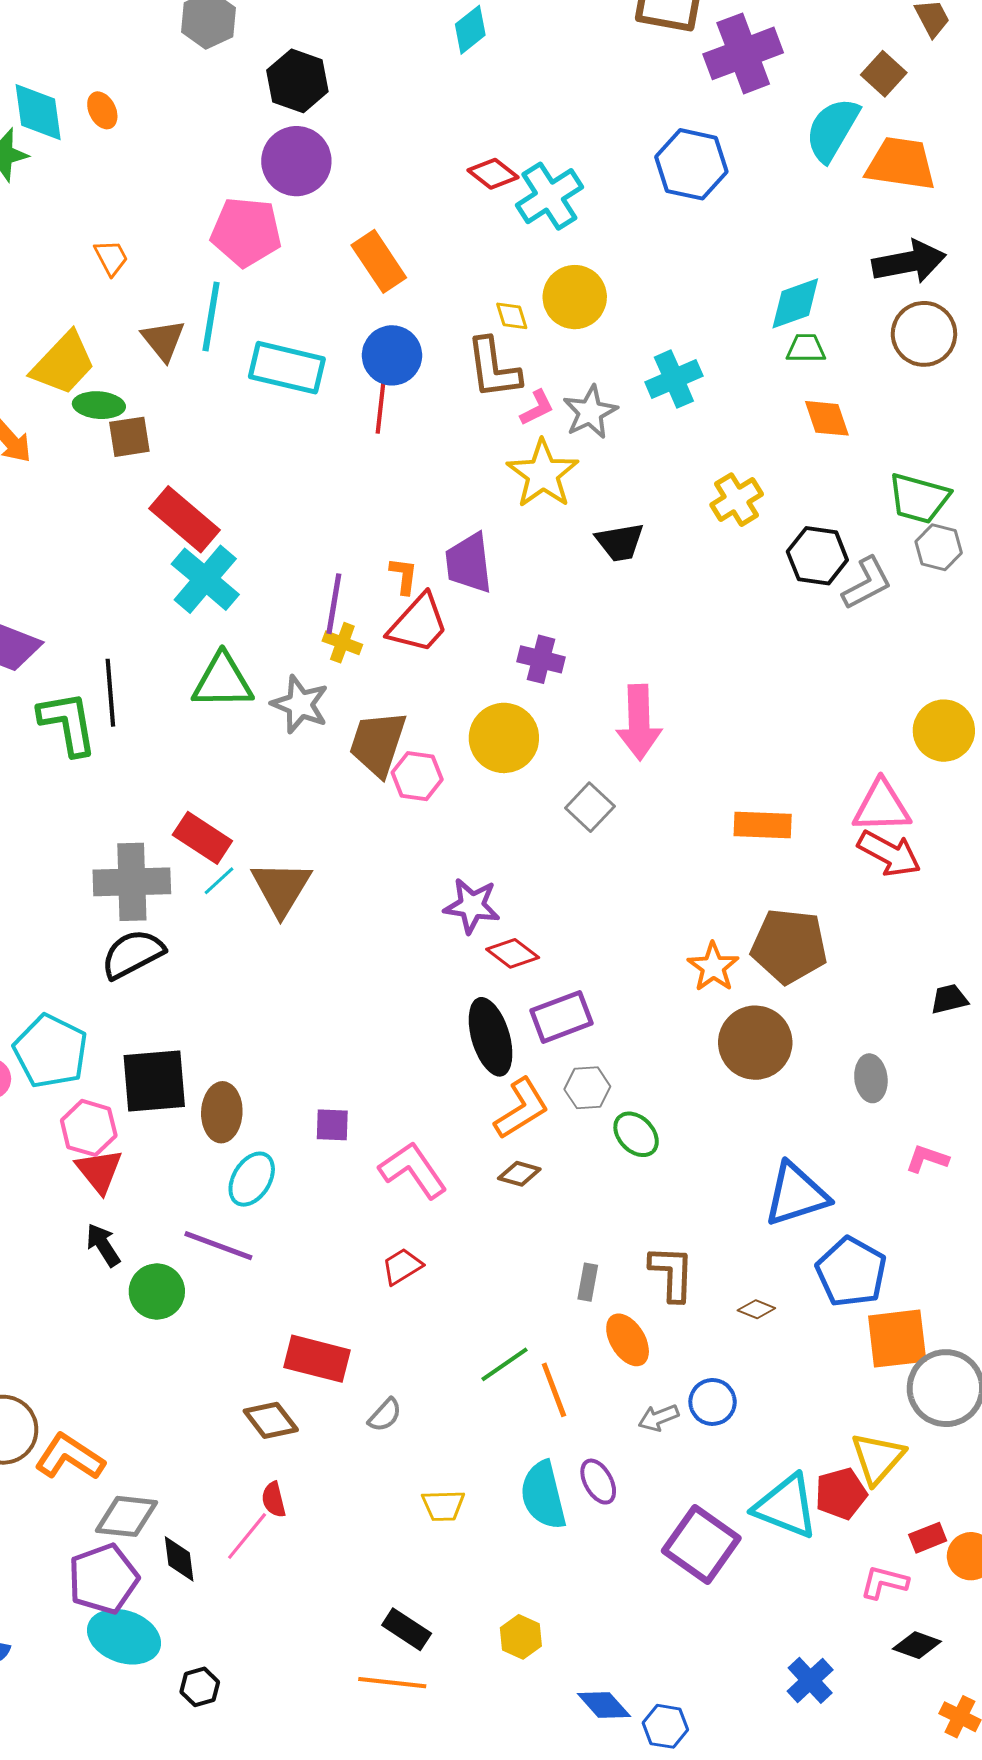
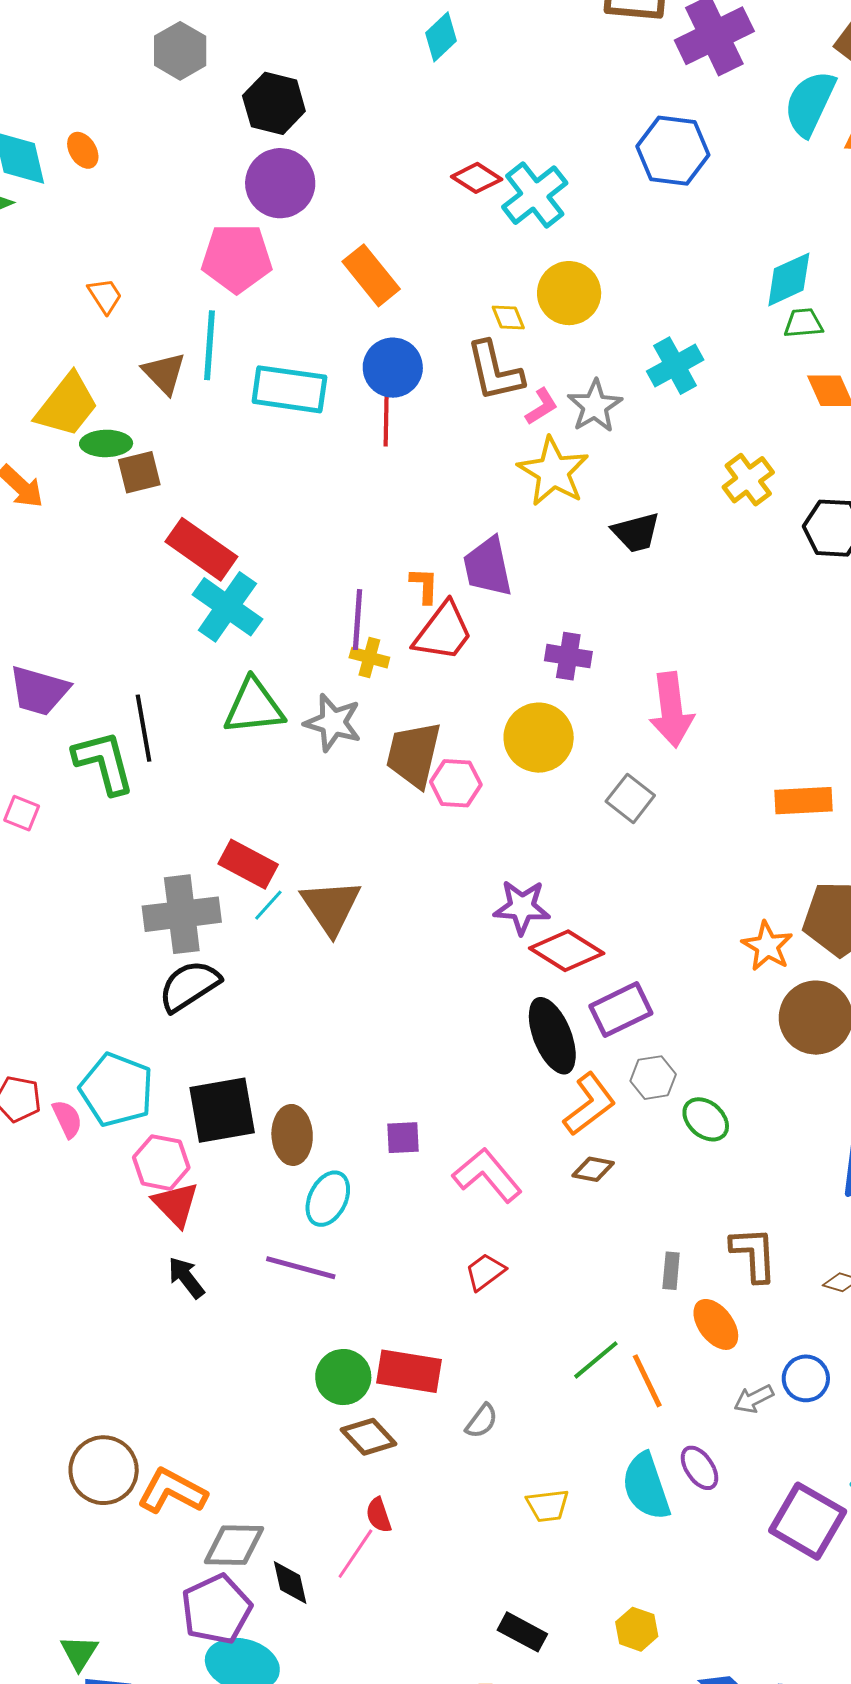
red diamond: (513, 953) -> (567, 951), size x1.4
green circle: (157, 1291) -> (343, 1377), moved

